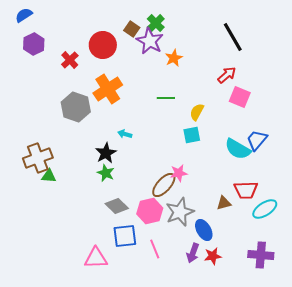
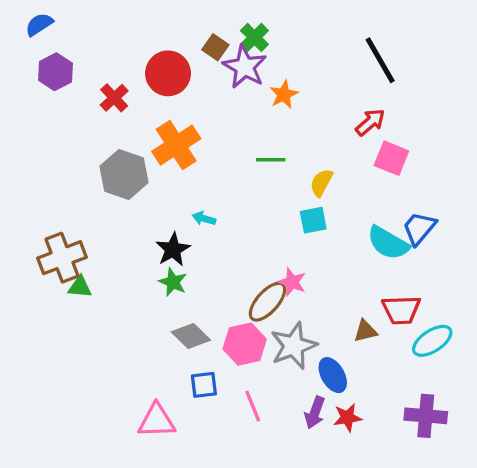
pink star: (179, 173) -> (292, 282), turned 30
blue square: (125, 236) -> (204, 385), size x0.7

